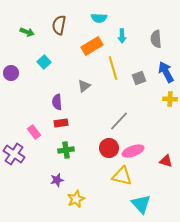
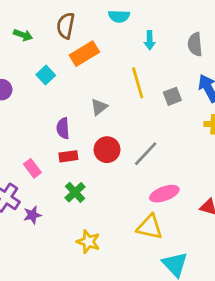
orange rectangle: (92, 46) -> (84, 54), moved
red circle: (109, 148) -> (107, 150), moved
green cross: (66, 150) -> (75, 192), turned -35
purple star: (57, 180) -> (32, 215), moved
yellow star: (76, 199) -> (88, 242), moved, turned -30

